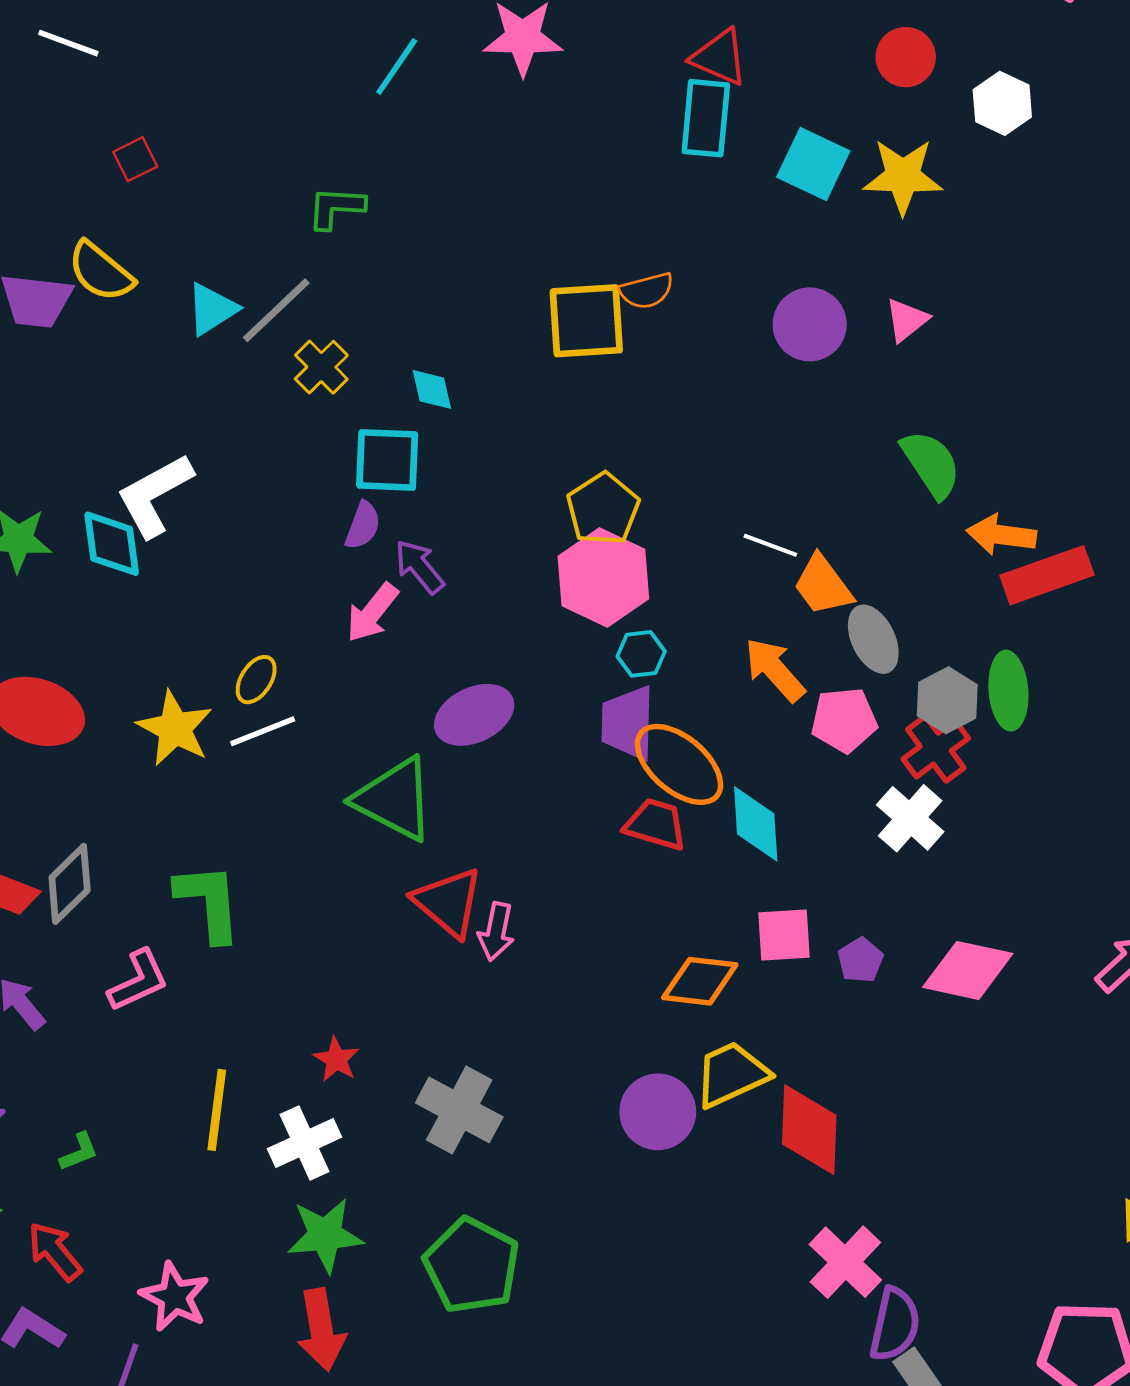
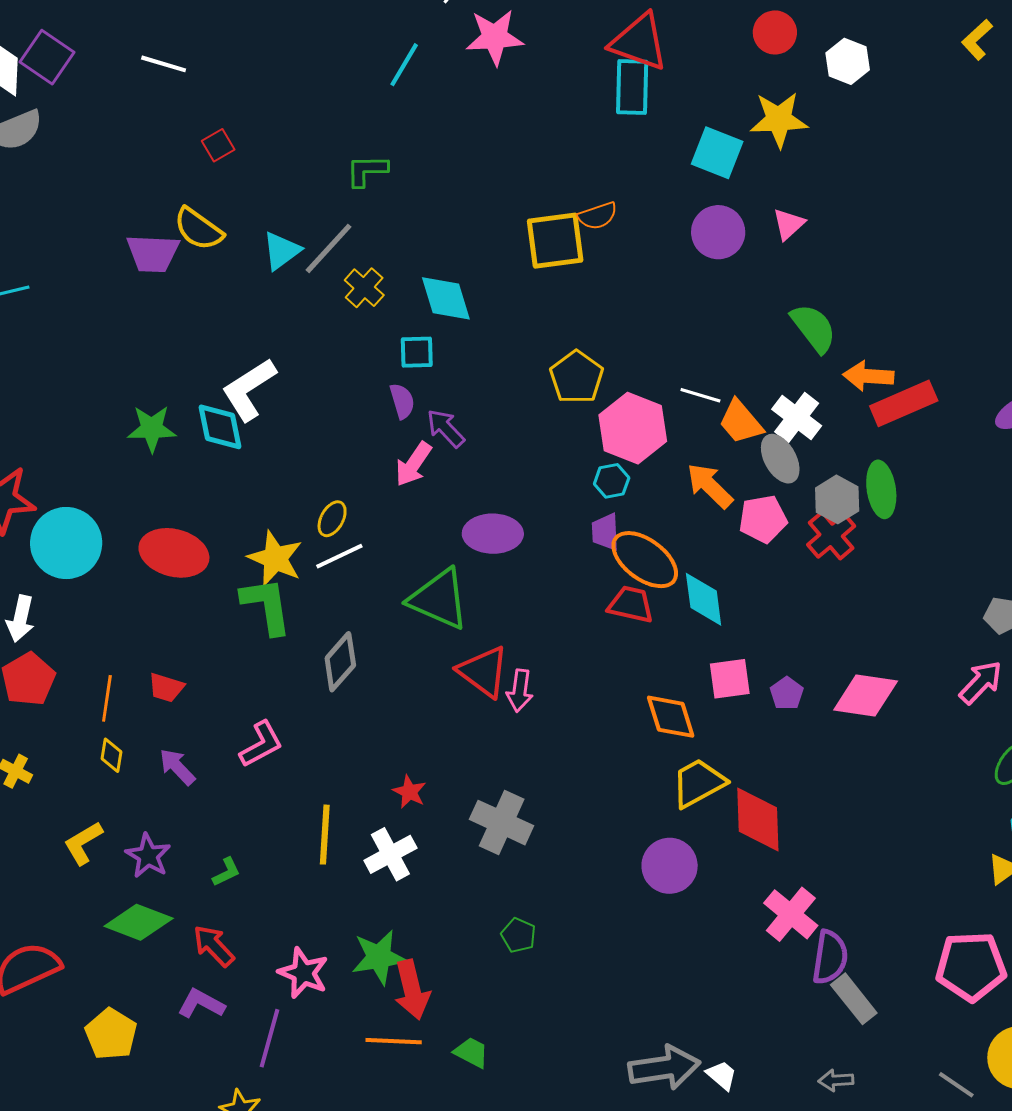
red triangle: (719, 57) -> (639, 42), size x1.4
cyan square: (813, 164) -> (717, 153), moved
cyan diamond: (432, 389) -> (446, 298), size x1.6
cyan square: (387, 460) -> (417, 352), size x0.7
purple semicircle: (363, 525) -> (402, 401), turned -33
pink hexagon: (603, 577) -> (633, 428), moved
purple ellipse: (474, 715) -> (493, 534), turned 30
purple trapezoid: (628, 723) -> (605, 532), size x0.7
white cross: (910, 818) -> (797, 418), moved
gray diamond: (70, 884) -> (340, 662), moved
green L-shape: (209, 902) -> (267, 606), moved
orange diamond: (700, 981) -> (671, 717), turned 70
purple circle: (658, 1112) -> (670, 866), moved
green star: (325, 1235) -> (379, 957), moved
green pentagon: (472, 1265) -> (518, 935), size x0.5

